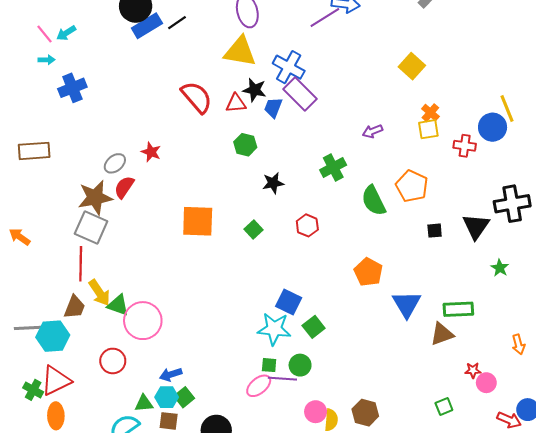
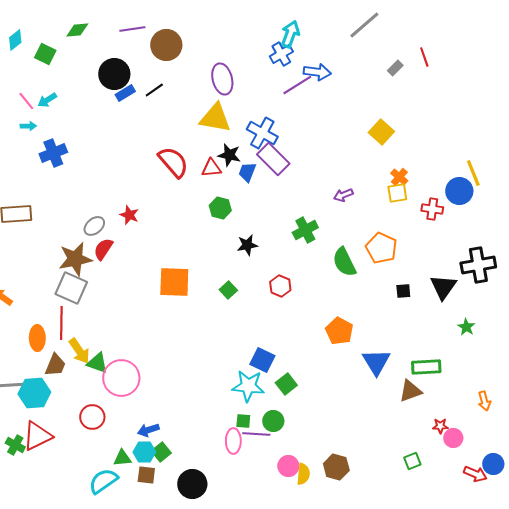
blue rectangle: (147, 26) -> (125, 93), size x0.7
pink ellipse: (259, 386) -> (233, 441), turned -50
orange ellipse: (56, 416) -> (37, 338), moved

